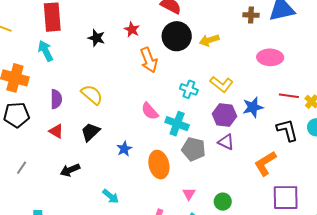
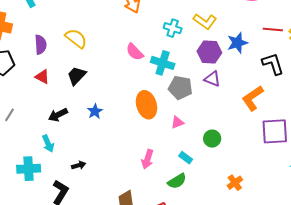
blue star: (124, 149) -> (95, 111), moved
pink triangle: (189, 194) -> (177, 122), moved, turned 40
cyan arrow: (111, 196) -> (48, 144), moved, turned 30

